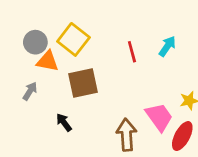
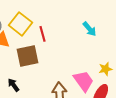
cyan arrow: (167, 46) -> (89, 29), turned 105
red line: (132, 52) -> (42, 34), moved

